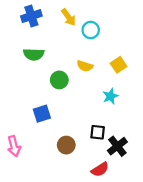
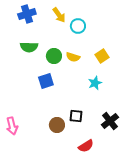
green circle: (59, 80) -> (54, 56), moved
blue square: (42, 114) -> (46, 81), moved
black square: (98, 132) -> (76, 116), moved
black cross: (117, 146) -> (110, 121), moved

